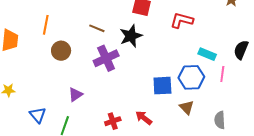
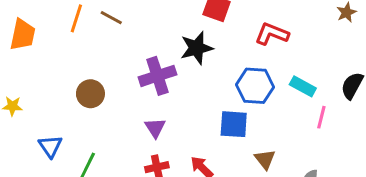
brown line: (97, 28) -> (111, 18), moved
brown circle: (61, 51) -> (90, 94), moved
blue hexagon: (191, 77) -> (255, 86), moved
purple triangle: (75, 95) -> (155, 128), moved, turned -35

